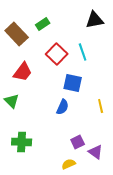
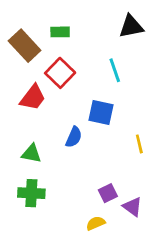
green rectangle: (43, 24) -> (60, 32), turned 32
red square: (57, 54) -> (60, 73), moved
green triangle: (12, 101) -> (31, 154), moved, turned -35
blue semicircle: (63, 107) -> (74, 137), moved

